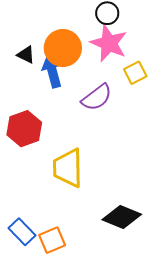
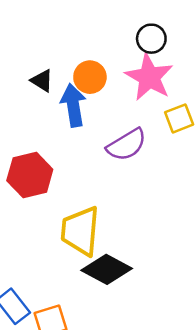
orange circle: (63, 48) -> (90, 77), size x0.7
black diamond: (122, 217) -> (107, 269), moved

